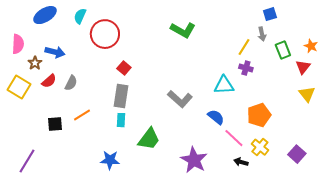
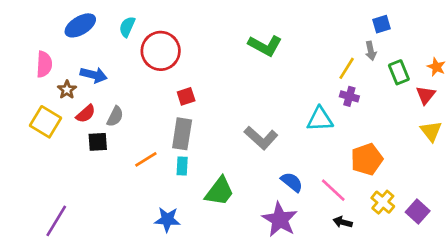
red square: (124, 68) -> (186, 96), turned 32
orange line: (82, 115) -> (146, 159), moved
blue semicircle: (216, 117) -> (292, 182), moved
black square: (55, 124) -> (98, 142), moved
yellow cross: (260, 147) -> (383, 202), moved

